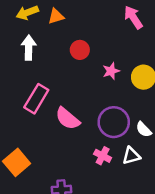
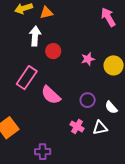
white arrow: (29, 48) -> (35, 36), moved
red circle: (80, 50) -> (53, 51), moved
purple circle: (114, 122) -> (88, 100), size x0.6

